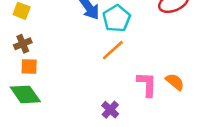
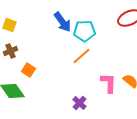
cyan pentagon: (117, 18) -> (84, 31), turned 30
orange square: (29, 67) -> (28, 70), moved, turned 32

